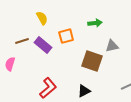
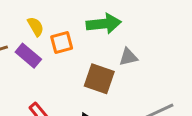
yellow semicircle: (42, 18) -> (36, 27), moved
green arrow: (95, 23) -> (104, 24), size x1.6

